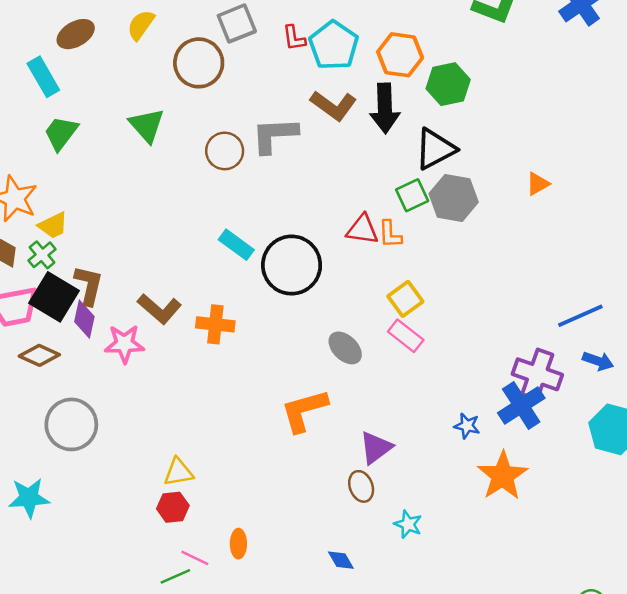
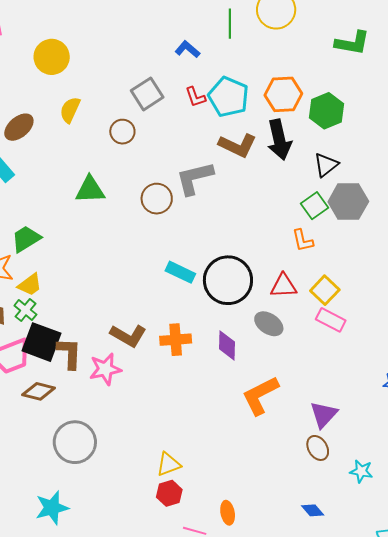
brown circle: (199, 63) -> (122, 132), size x0.6
green triangle: (147, 125) -> (90, 190), turned -40
green trapezoid: (61, 133) -> (26, 239), moved, turned 32
black triangle: (435, 149) -> (326, 165), size x0.7
red triangle: (362, 230) -> (283, 286), moved
brown L-shape: (89, 285) -> (69, 353), moved
purple diamond: (84, 319) -> (227, 345), moved
gray ellipse: (345, 348) -> (269, 324), moved

